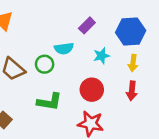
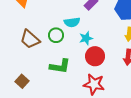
cyan star: (101, 56) -> (86, 38), moved

